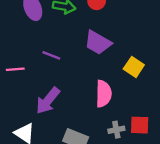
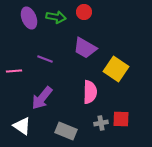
yellow square: (134, 67) -> (116, 69), size x1.4

